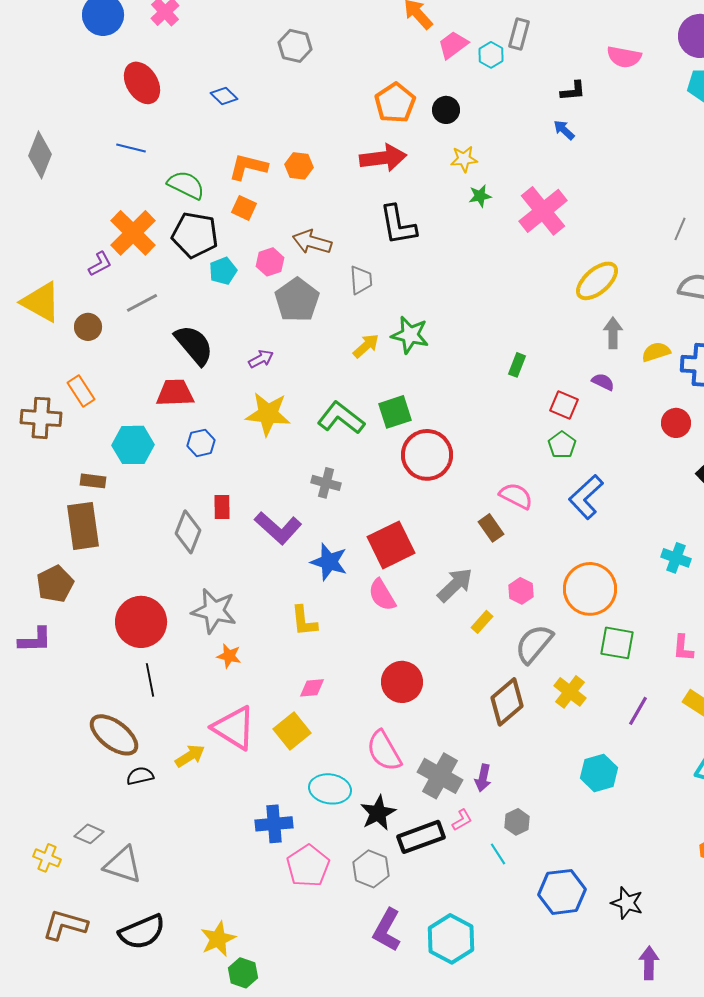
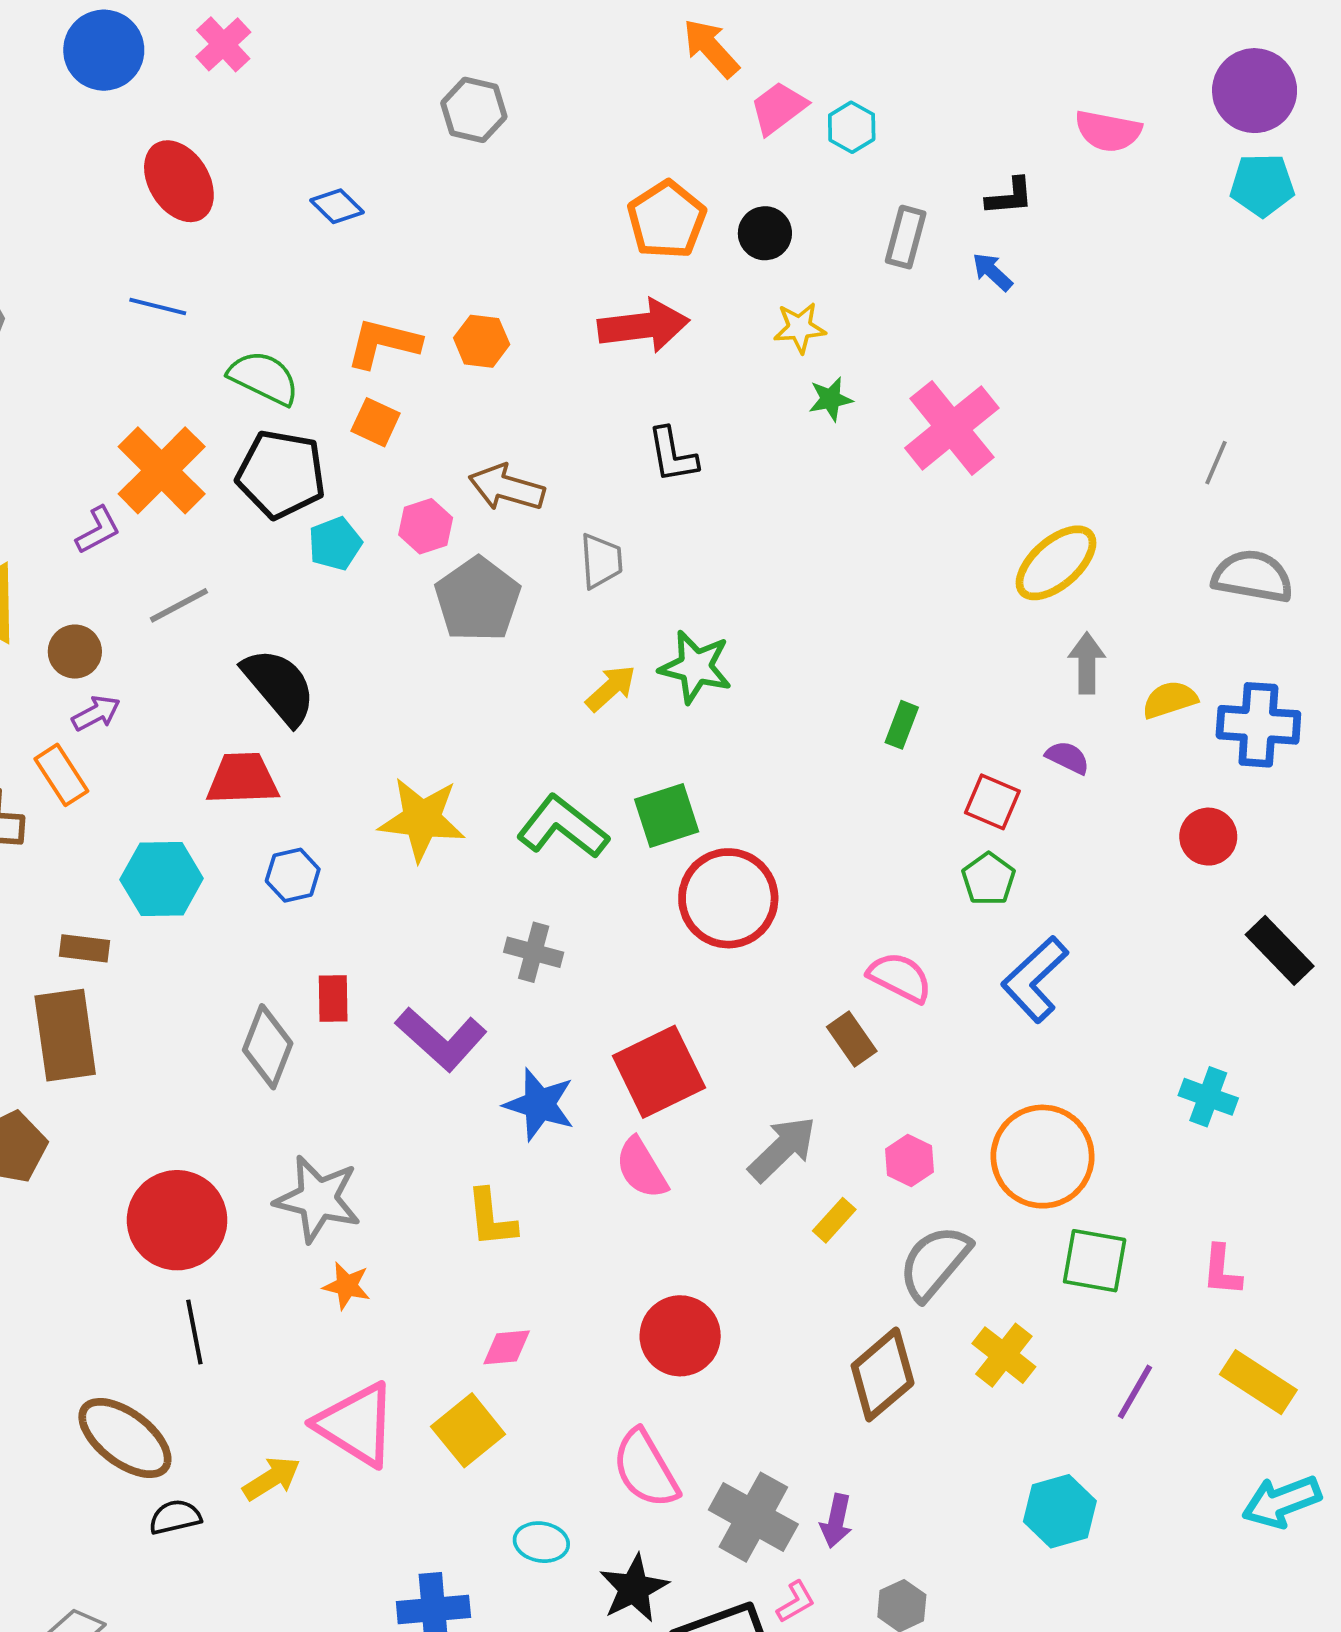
gray rectangle: (519, 34) -> (906, 237), moved
black L-shape: (398, 225) -> (672, 455), size x0.7
purple arrow: (261, 359) -> (96, 713), moved
cyan ellipse: (330, 789) -> (541, 1542), size x0.7

